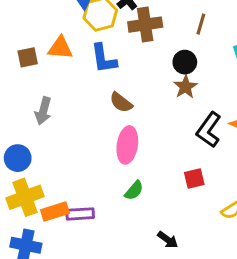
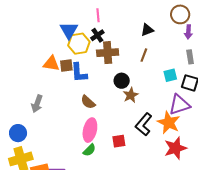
brown square: (28, 57) -> (66, 66), moved
black circle: (185, 62) -> (122, 81), moved
red square: (194, 178) -> (119, 141), moved
green semicircle: (134, 190) -> (89, 150), moved

